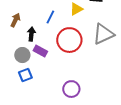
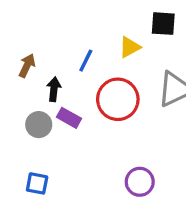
blue square: (25, 75) -> (37, 183), moved, turned 32
purple circle: (71, 89) -> (140, 182), moved

